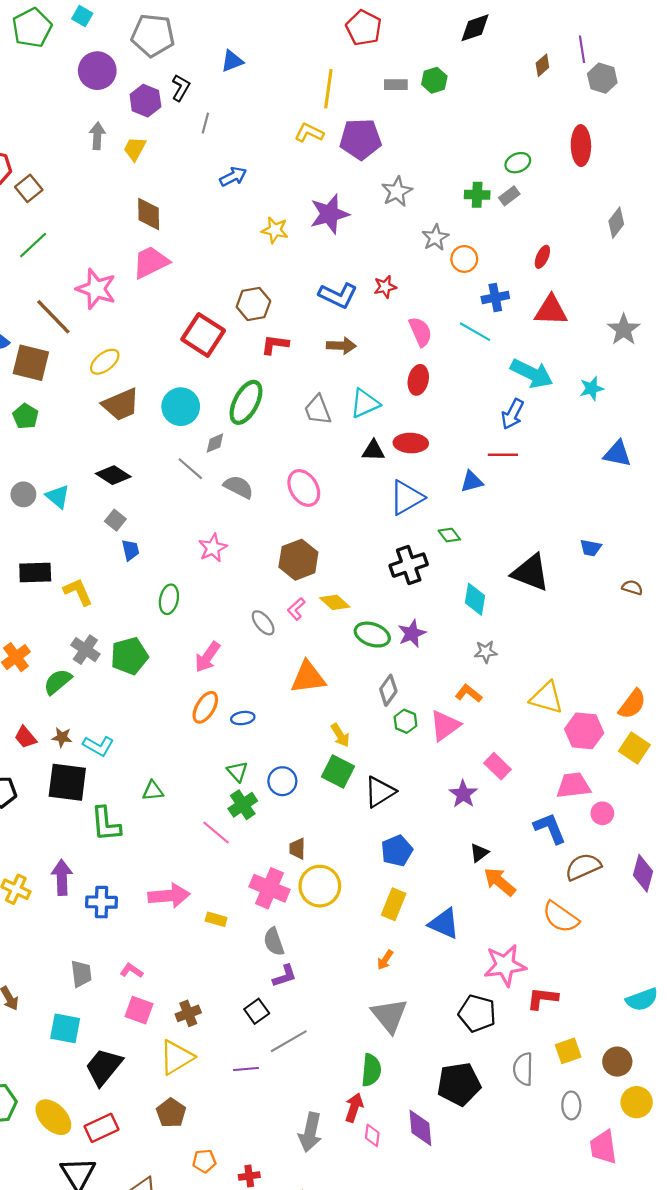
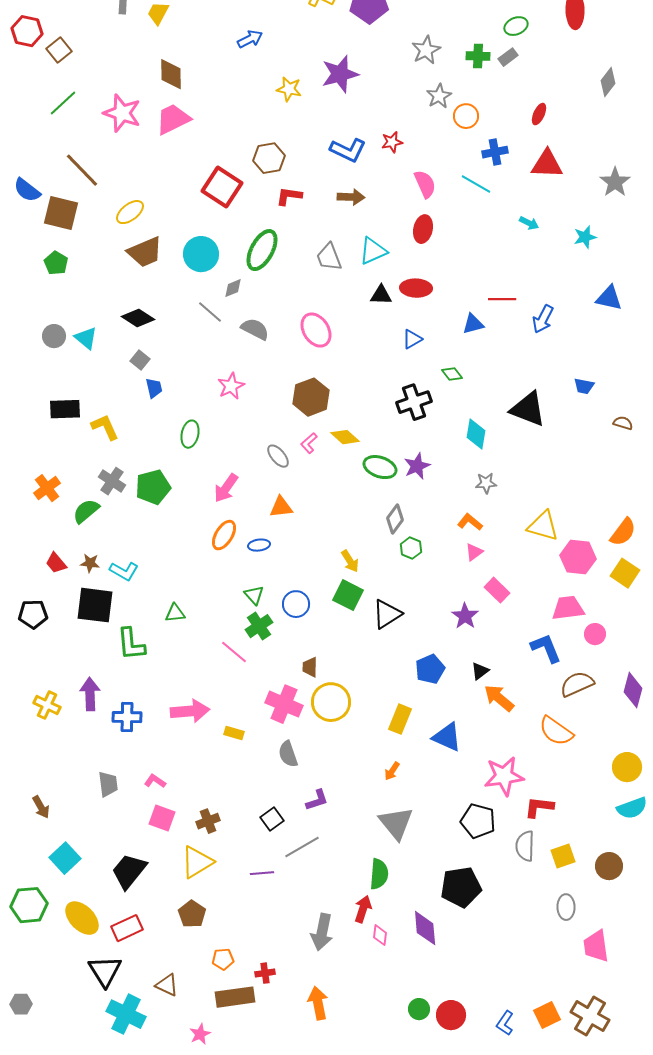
gray star: (397, 192) -> (426, 50), moved
pink star: (96, 289) -> (122, 113), moved
cyan arrow: (532, 373) -> (529, 223), size x0.5
blue arrow: (512, 414) -> (543, 319), moved
blue triangle: (407, 498) -> (412, 339), size x0.6
orange triangle: (308, 677) -> (281, 507), moved, size x0.7
pink triangle: (445, 726) -> (474, 552), moved, size x0.6
blue pentagon: (397, 851) -> (430, 669), moved
purple L-shape: (285, 976) -> (317, 800), moved
cyan square: (65, 1028) -> (65, 858), moved, turned 36
gray semicircle: (523, 1069) -> (525, 846), moved
yellow circle: (637, 1102) -> (627, 767), moved

